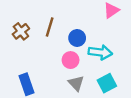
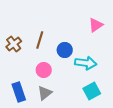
pink circle: (71, 60) -> (44, 70), moved
gray triangle: (76, 83) -> (45, 93), moved, turned 35

